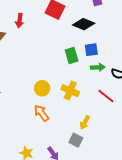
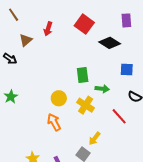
blue square: (91, 50) -> (127, 69), moved
green rectangle: (72, 56) -> (83, 75), moved
green arrow: (98, 67) -> (102, 89), moved

